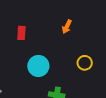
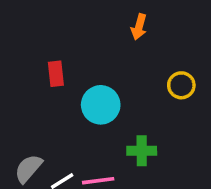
red rectangle: (21, 33) -> (56, 74), moved

